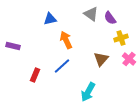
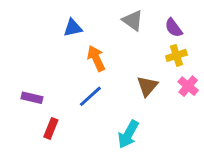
purple semicircle: (110, 18) -> (174, 28), moved
purple rectangle: (13, 46) -> (32, 98), moved
red rectangle: (35, 75) -> (51, 128), moved

